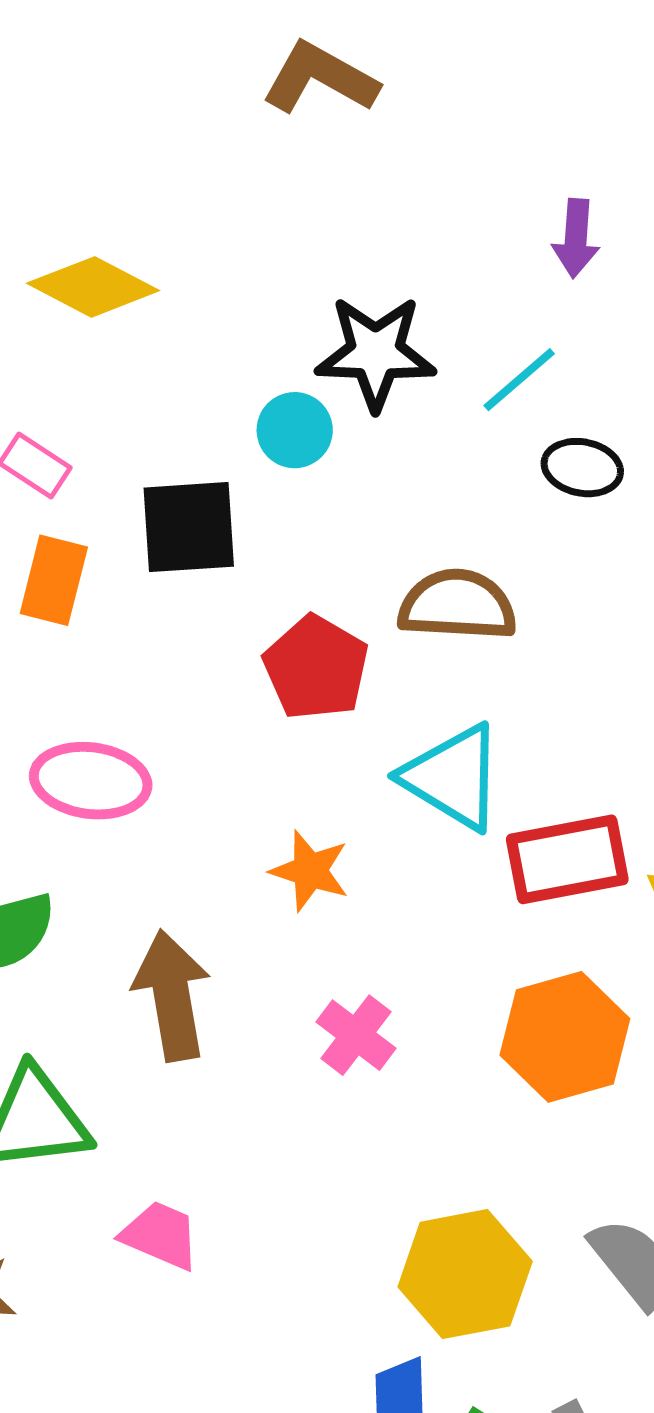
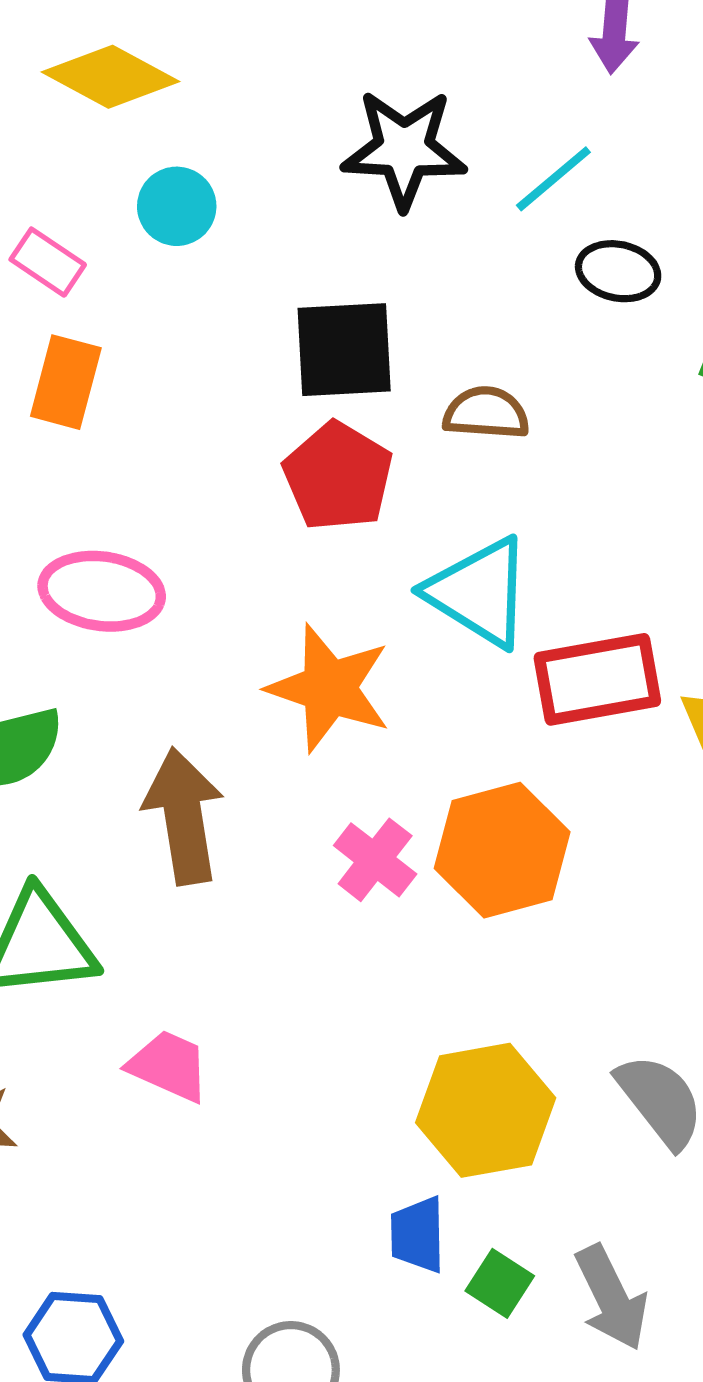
cyan circle: (295, 430) -> (177, 206), moved
black square: (189, 527) -> (344, 350), moved
brown semicircle: (457, 605) -> (486, 413), size x0.7
orange star: (310, 871) -> (329, 688), size x1.5
orange hexagon: (565, 1037) -> (502, 850), moved

